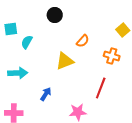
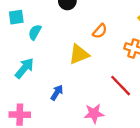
cyan arrow: (18, 73) -> (24, 68), turned -48
red line: (101, 88) -> (121, 86), turned -65

